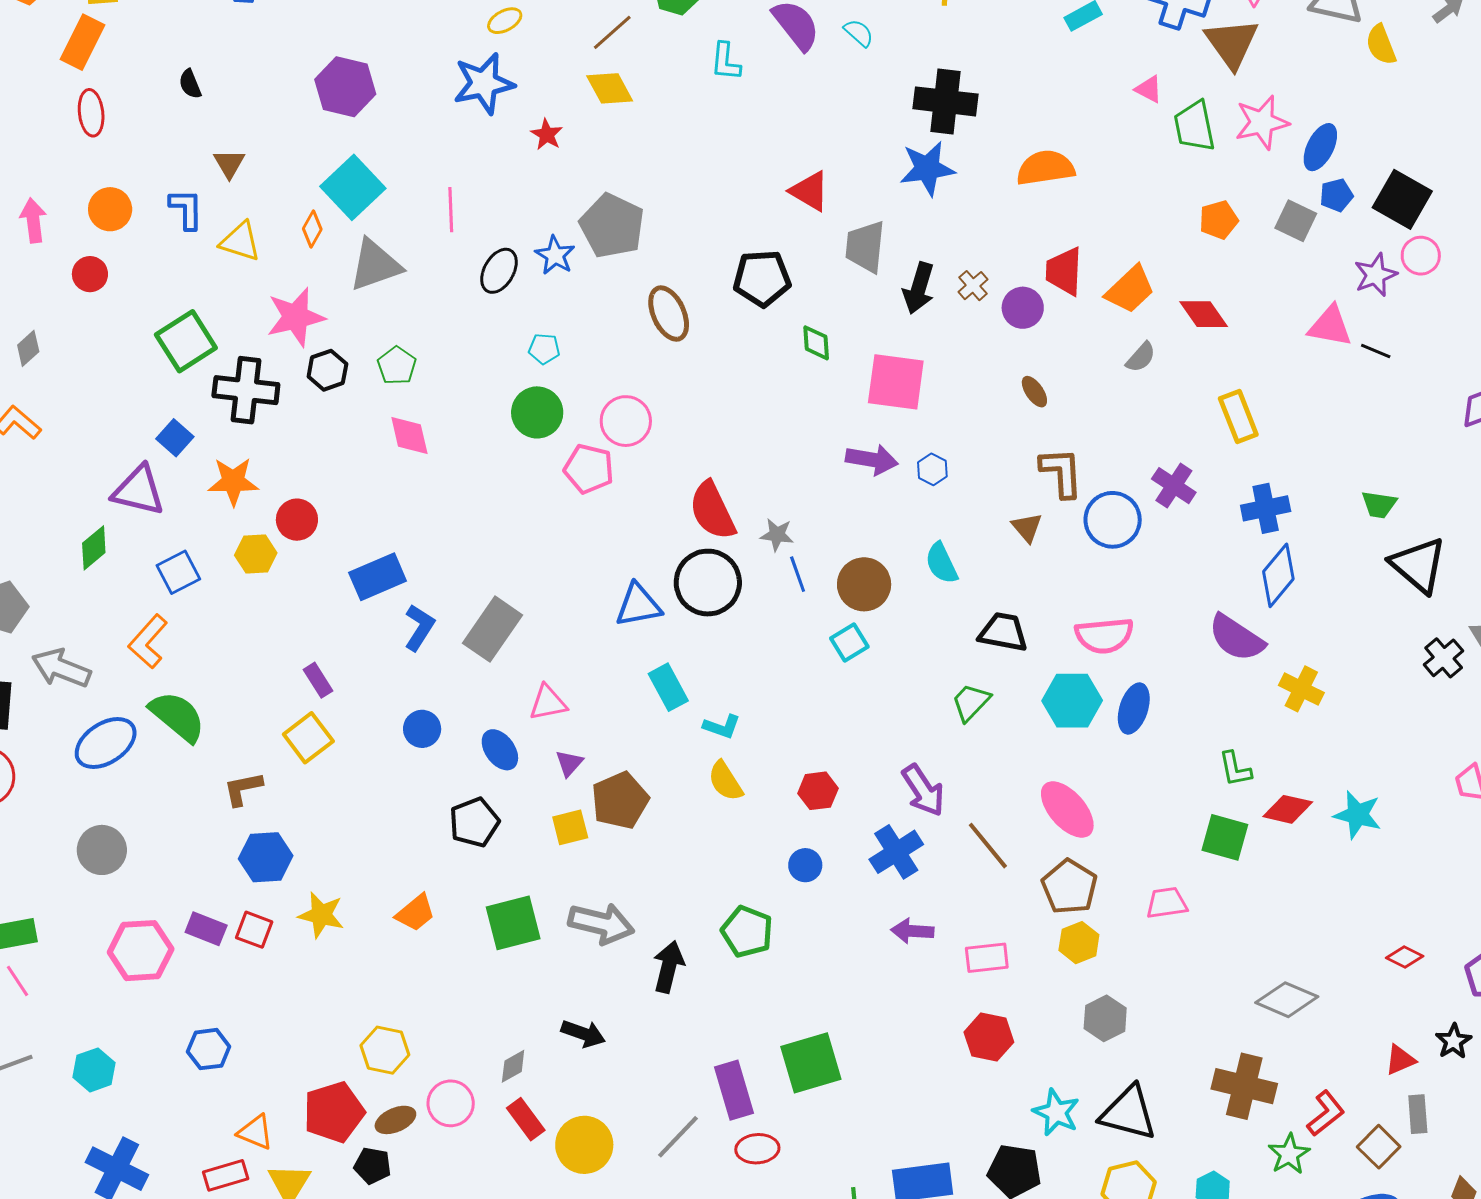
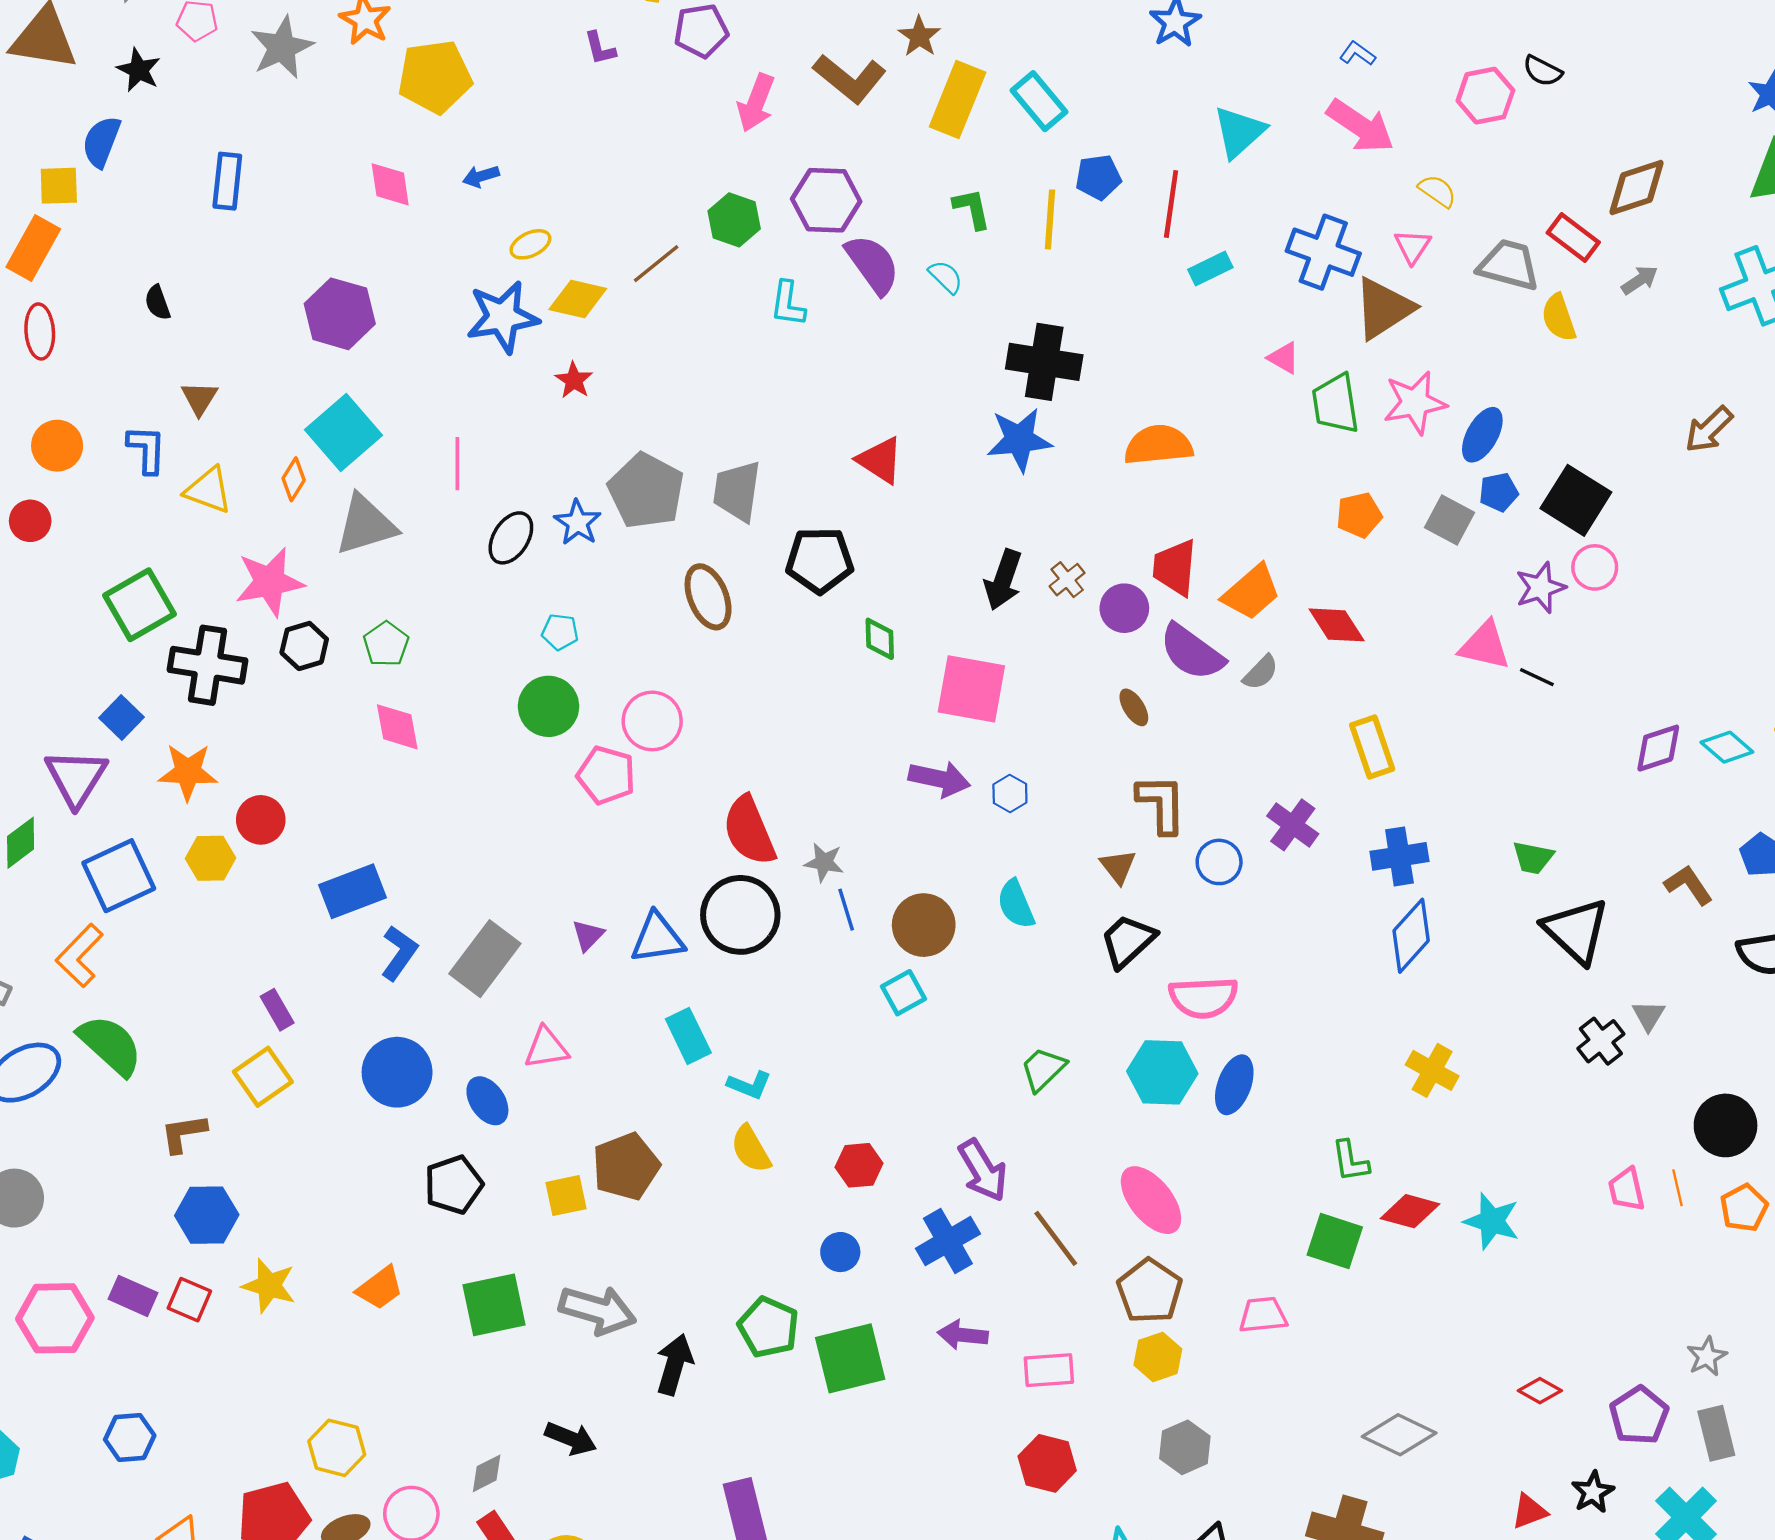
brown triangle: (1232, 43) -> (1384, 308), turned 30
yellow diamond: (610, 88) -> (578, 299), moved, turned -51
gray trapezoid: (865, 247) -> (737, 491), moved
purple triangle: (138, 491) -> (76, 778), turned 46
blue circle: (1113, 520) -> (1219, 862), size x0.7
blue square: (178, 572) -> (119, 876), size x1.4
black trapezoid: (1003, 632) -> (1128, 941), moved, turned -56
purple semicircle: (1236, 638) -> (1192, 652), moved
blue circle: (422, 729) -> (397, 1072), size x1.6
purple triangle: (569, 763) -> (588, 935), moved
green square: (811, 1063) -> (850, 1358), moved

